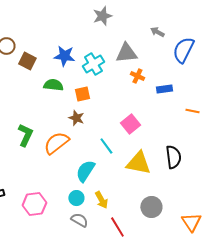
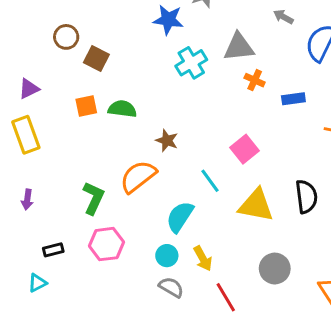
blue star: (64, 56) -> (168, 20), moved
green semicircle: (53, 85) -> (122, 109), moved
orange square: (82, 94) -> (86, 106), moved
green L-shape: (25, 135) -> (93, 198), moved
pink hexagon: (34, 204) -> (106, 244), moved

